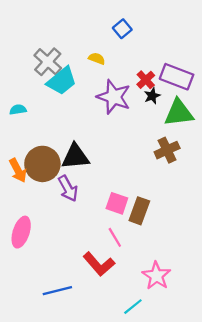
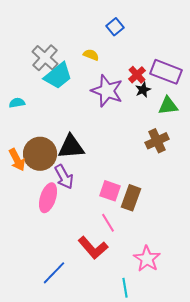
green triangle: (179, 113) -> (168, 106), size x0.7
pink ellipse: (21, 232) -> (48, 198), moved
blue line: (57, 291) -> (54, 273), turned -32
cyan line: (133, 307) -> (125, 288), turned -60

